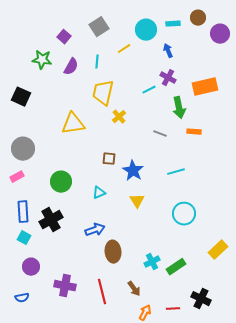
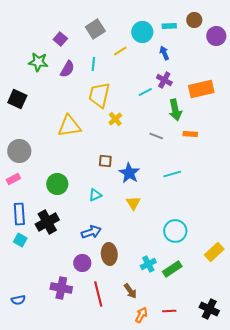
cyan circle: (184, 214) -> (175, 231), moved
purple circle: (31, 267) -> (82, 263), moved
black cross: (201, 299) -> (209, 309), moved

